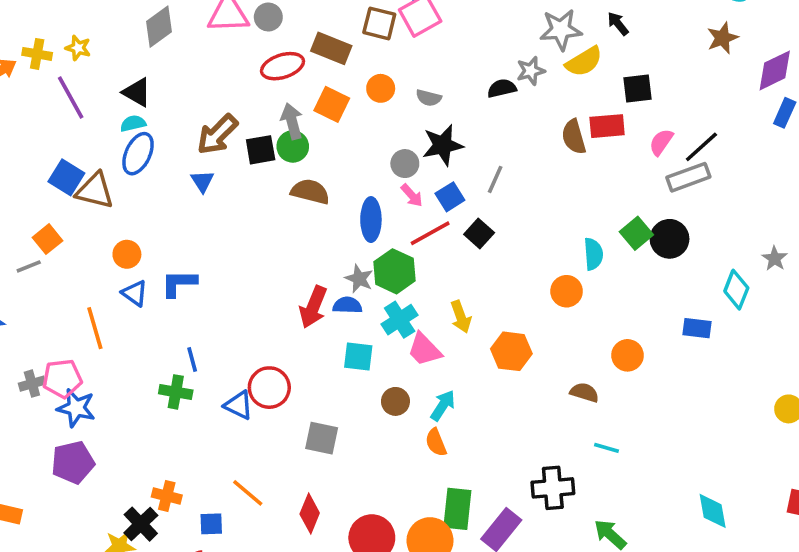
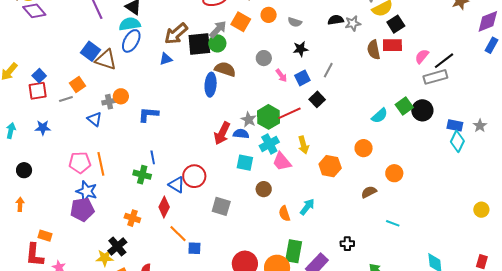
gray star: (531, 71) -> (353, 23), moved
black square: (637, 88) -> (396, 24), moved, turned -30
gray arrow: (292, 121) -> (218, 29), turned 54
cyan semicircle: (133, 123) -> (130, 24), size x1.5
black star: (443, 145) -> (301, 49), size x0.7
black square: (261, 150) -> (199, 44), size x1.4
gray circle: (405, 164) -> (264, 58), moved
blue triangle: (202, 181) -> (166, 59), turned 40
blue ellipse: (371, 220) -> (211, 85), moved
red line: (430, 233) -> (289, 113), moved
cyan semicircle: (593, 254) -> (380, 116), turned 48
orange circle: (567, 291) -> (364, 148), moved
blue triangle: (135, 293) -> (95, 119), moved
orange line: (95, 328) -> (101, 164), moved
blue rectangle: (697, 328) -> (455, 125), moved
gray cross: (32, 384) -> (109, 102), moved
brown semicircle: (584, 392) -> (369, 192), turned -49
cyan arrow: (443, 405) -> (307, 207), moved
blue star: (76, 408) -> (87, 191), moved
cyan line: (607, 448) -> (393, 223), moved
black cross: (553, 488) -> (347, 244), size x0.6
orange cross: (167, 496) -> (132, 218), moved
red diamond: (310, 514) -> (164, 207), moved
blue square: (211, 524) -> (194, 248), moved

